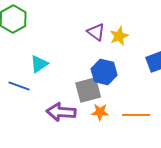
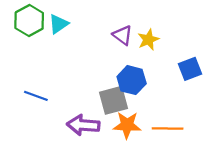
cyan triangle: (39, 64) -> (58, 24), moved
orange star: (100, 112) -> (127, 125), size x1.4

